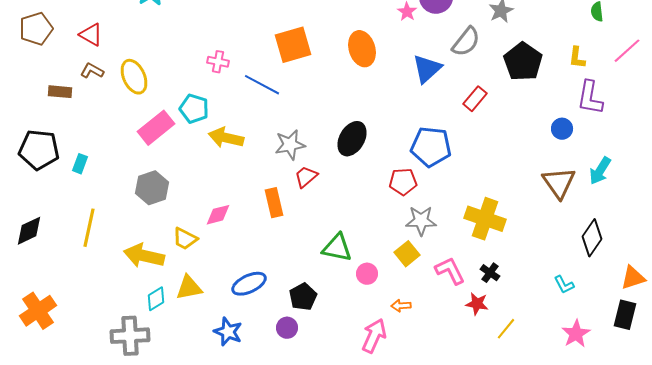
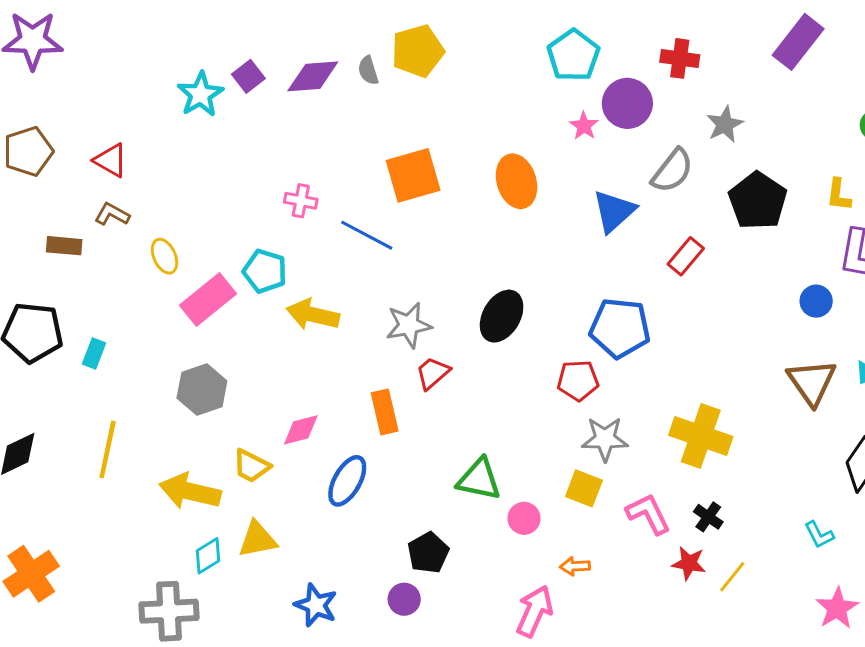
yellow ellipse: (134, 77) -> (164, 256), moved, size x0.7
yellow square: (407, 254) -> (584, 488), turned -30
blue ellipse: (249, 284) -> (347, 481), moved, turned -36
yellow line: (506, 329) -> (732, 577), moved

